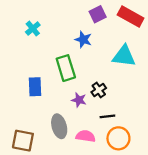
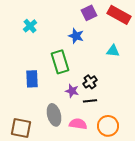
cyan triangle: (124, 56) -> (113, 51), size x0.6
black line: (107, 116) -> (90, 101), moved

